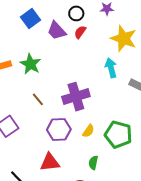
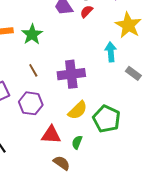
purple hexagon: (59, 130) -> (31, 103), moved
yellow semicircle: (88, 131) -> (78, 110), size x1.5
red triangle: (50, 162) -> (51, 135), moved

